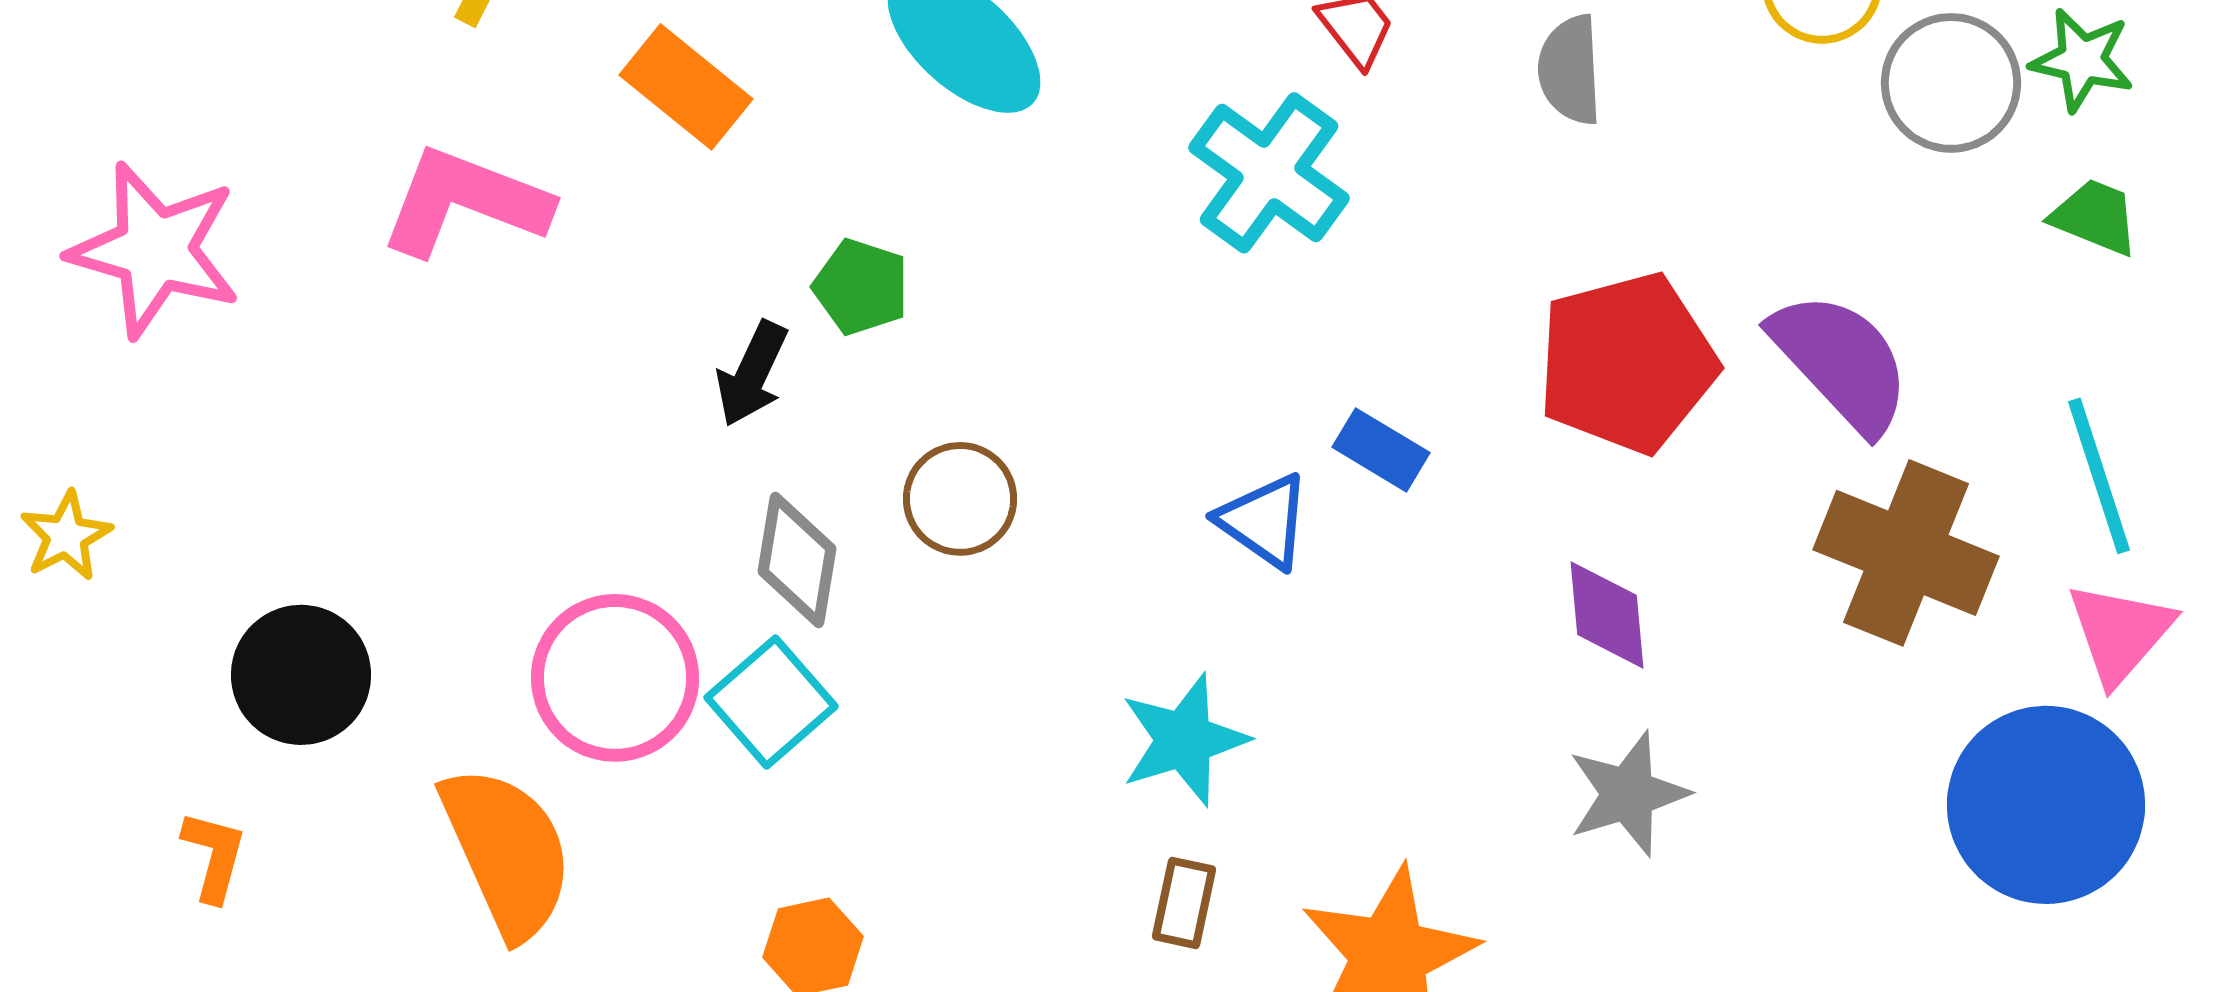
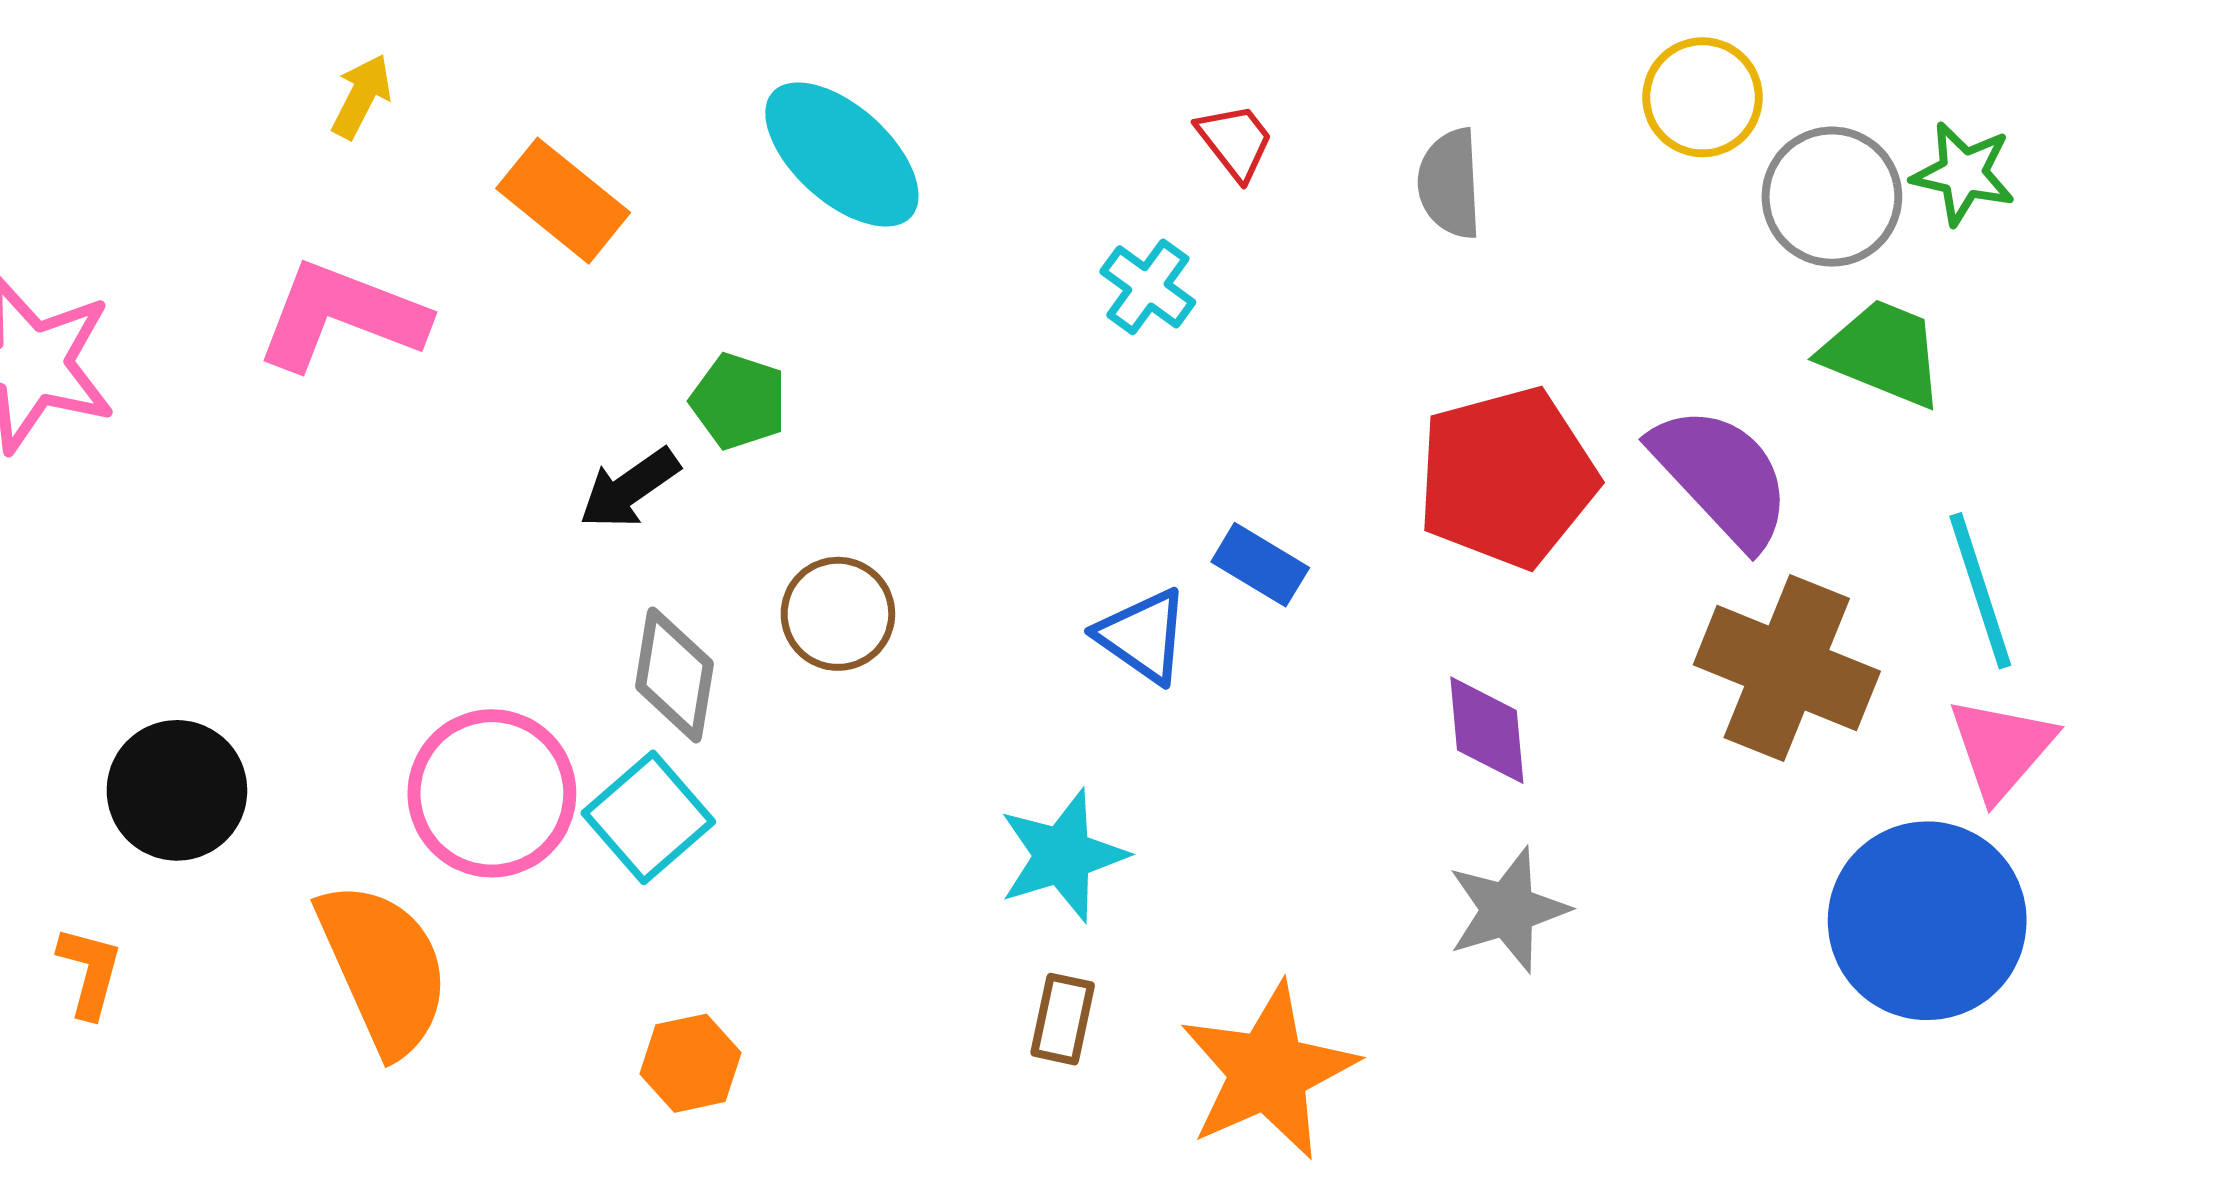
cyan cross: (1269, 173) -> (1148, 287), size x0.6
green trapezoid: (2095, 217) -> (1883, 353), moved, size x1.4
black arrow: (752, 374) -> (629, 488), turned 30

